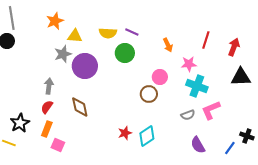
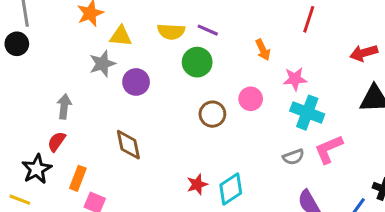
red line: (206, 40) -> (309, 19), moved
red arrow: (234, 47) -> (364, 53), turned -126
purple circle: (85, 66) -> (136, 82), size x0.7
gray arrow: (49, 86) -> (64, 106), moved
brown circle: (149, 94) -> (212, 114), moved
red semicircle: (47, 107) -> (57, 142), moved

